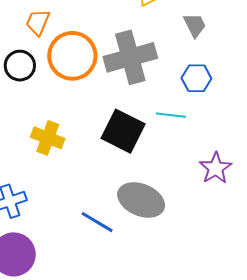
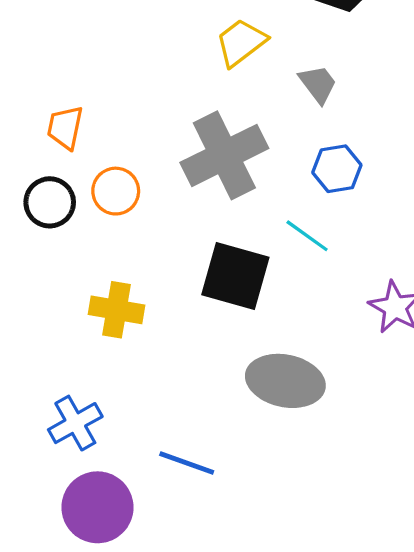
orange circle: (72, 56) -> (116, 191), moved, size x0.6
cyan line: (171, 115) -> (307, 236), turned 40
blue line: (97, 222) -> (187, 463), moved

